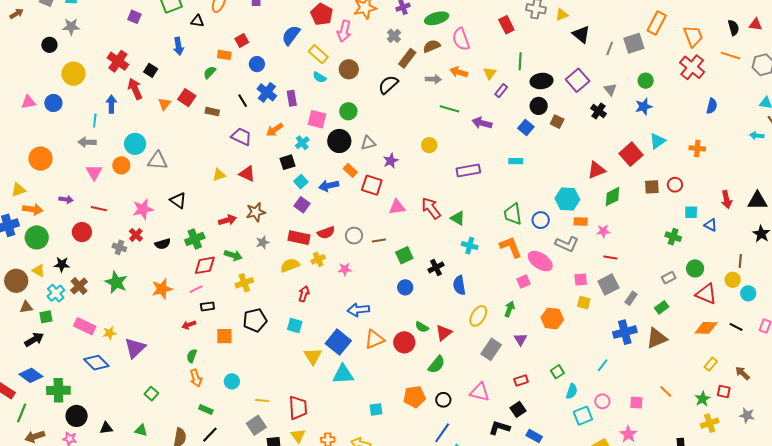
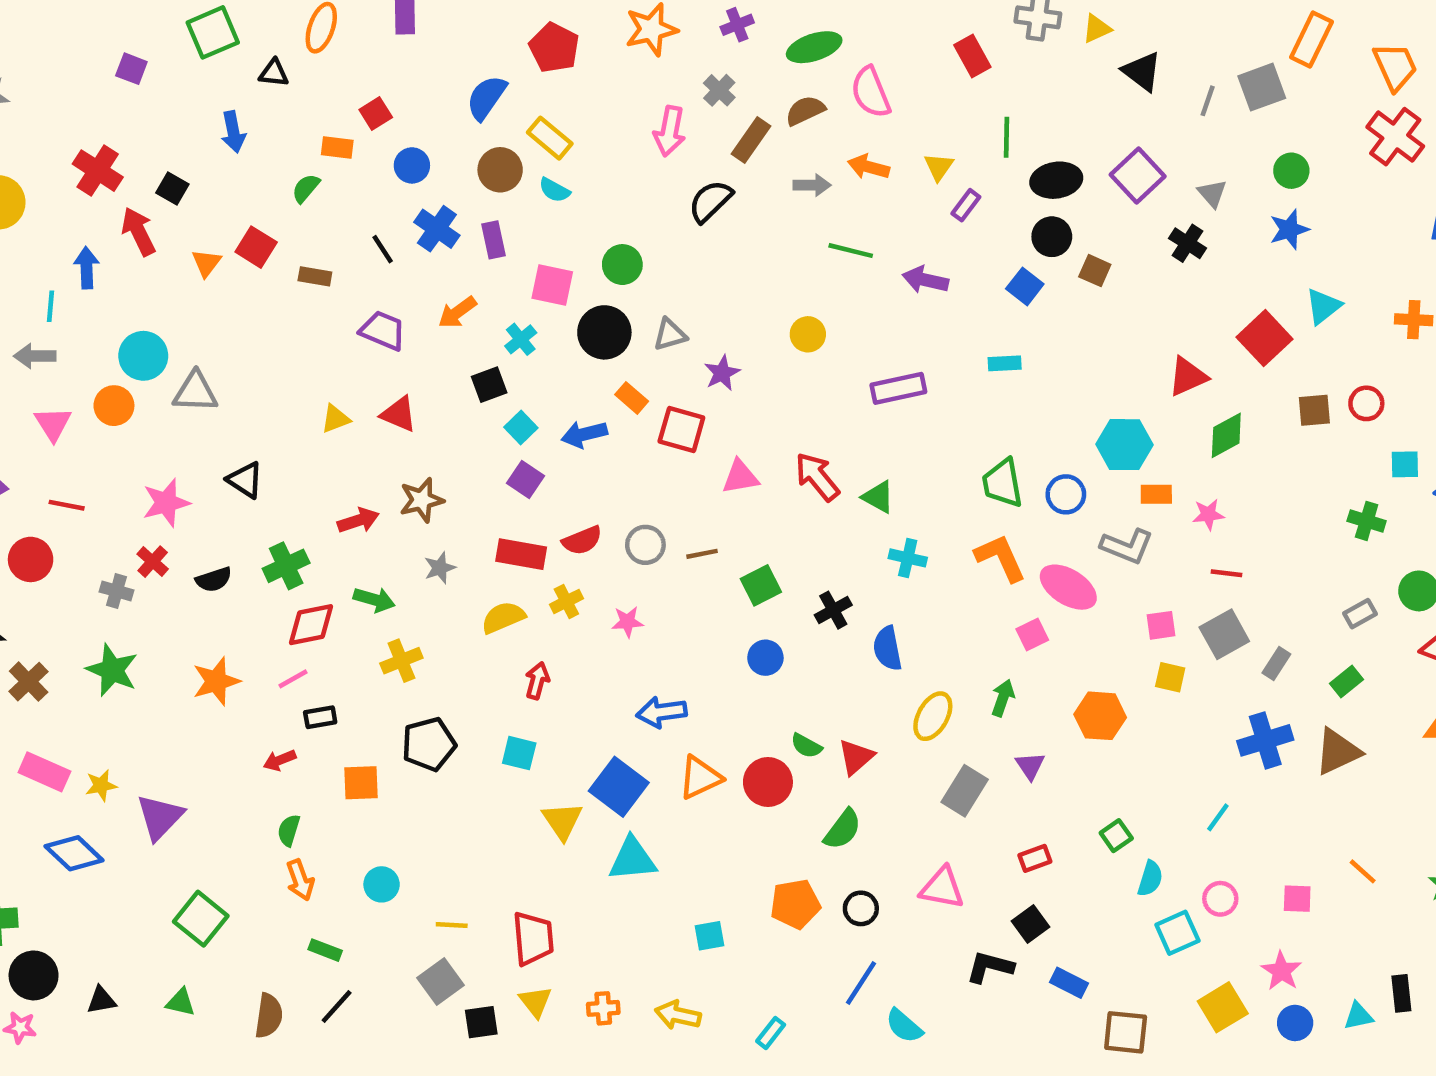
pink arrow: (344, 31) -> (670, 131), moved
brown circle: (349, 69) -> (500, 170), moved
green square: (151, 394) -> (201, 919), size x1.6

